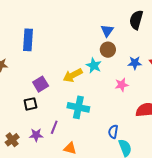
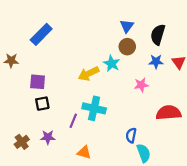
black semicircle: (136, 20) -> (158, 35), moved
blue rectangle: (28, 40) -> (41, 34), turned 40
purple square: (41, 84) -> (38, 82), moved, turned 35
purple line: (54, 127) -> (73, 121), moved

